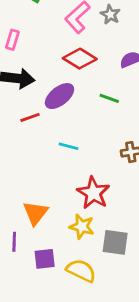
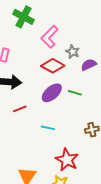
gray star: (110, 14) -> (73, 52), moved
purple ellipse: (59, 96) -> (52, 93), moved

